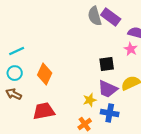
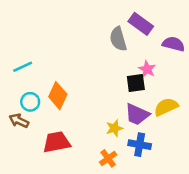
gray semicircle: (95, 16) -> (118, 39), moved
pink star: (131, 49) -> (147, 69), moved
cyan circle: (15, 73) -> (30, 102), moved

